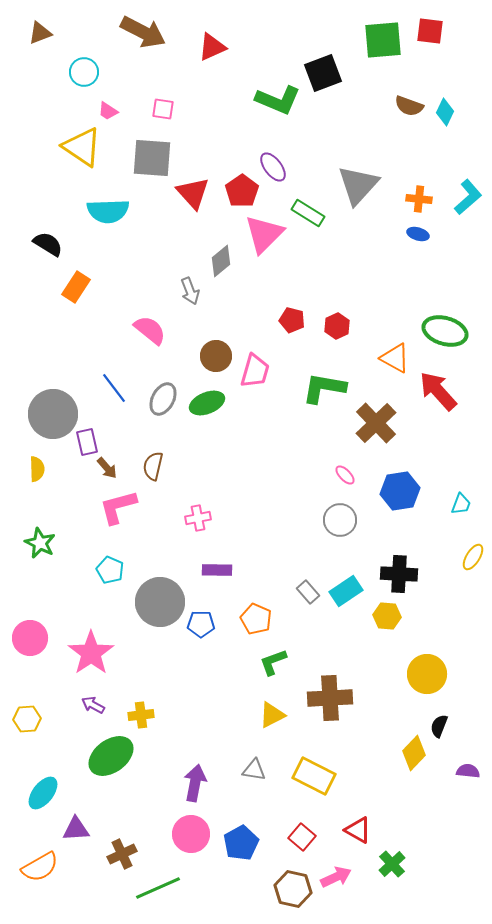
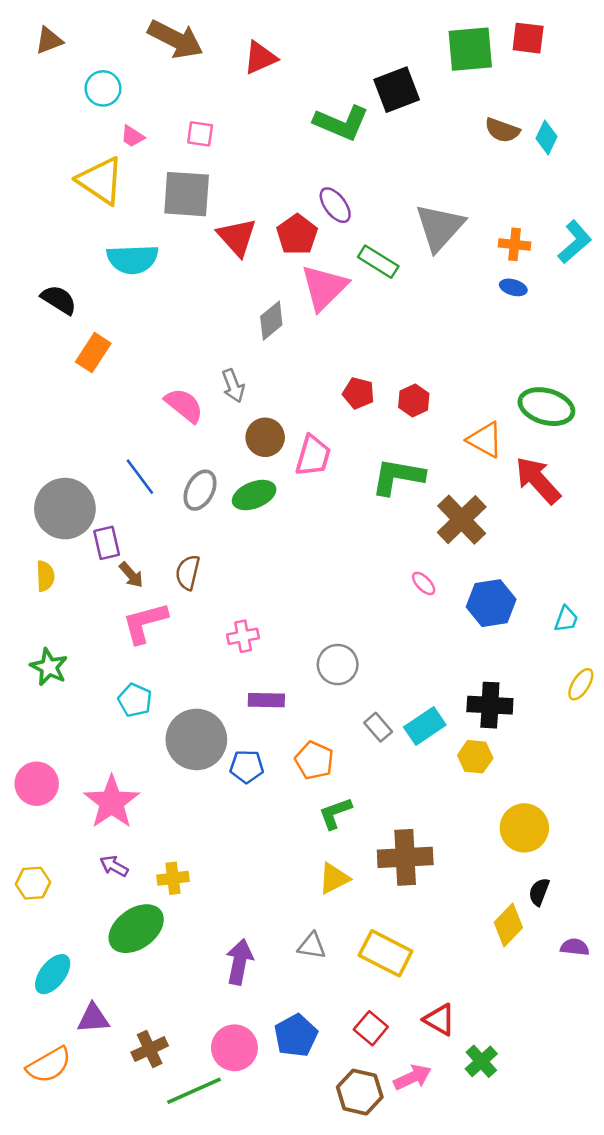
gray arrow: (190, 291) -> (233, 386), moved
gray circle: (340, 520) -> (338, 665), moved
pink circle: (191, 834) -> (234, 1048), moved

